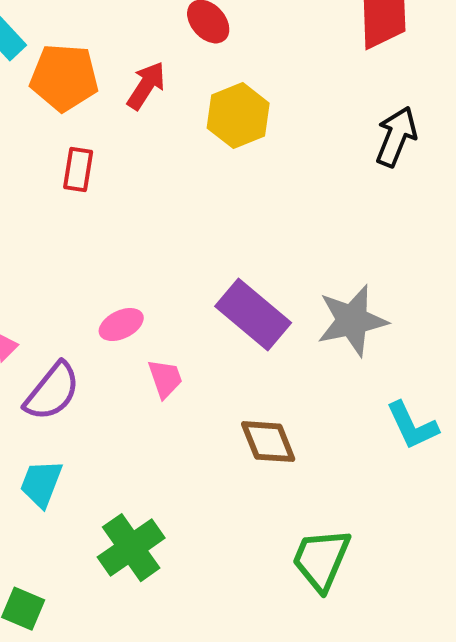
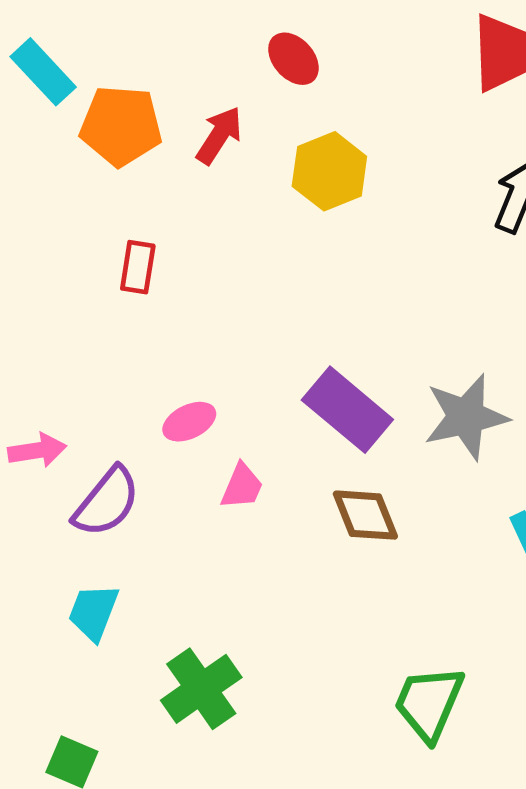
red rectangle: (78, 170) -> (138, 267), moved
pink trapezoid: (165, 379) -> (242, 486), turned 42
brown diamond: (268, 442) -> (365, 515), moved

